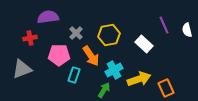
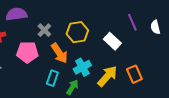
cyan rectangle: (74, 75) -> (52, 78), moved
yellow arrow: (139, 79) -> (107, 76), turned -30
orange rectangle: (166, 88) -> (134, 74), moved

